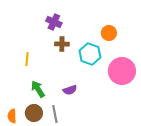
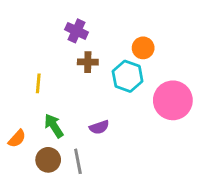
orange circle: (109, 33) -> (143, 48), moved
orange semicircle: (12, 116) -> (17, 139), moved, turned -136

